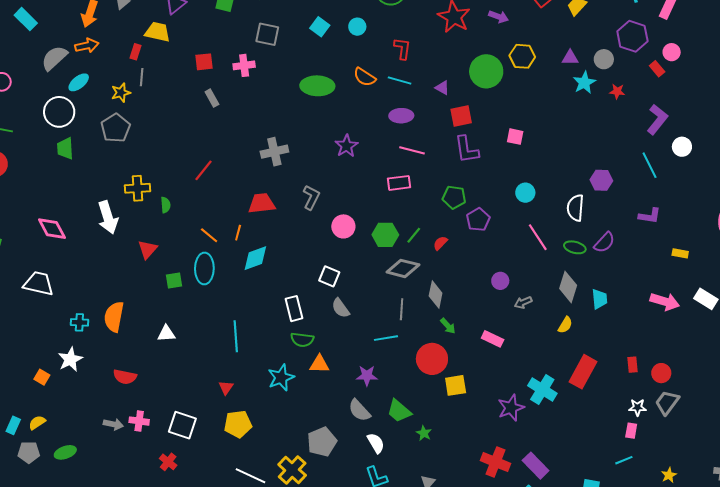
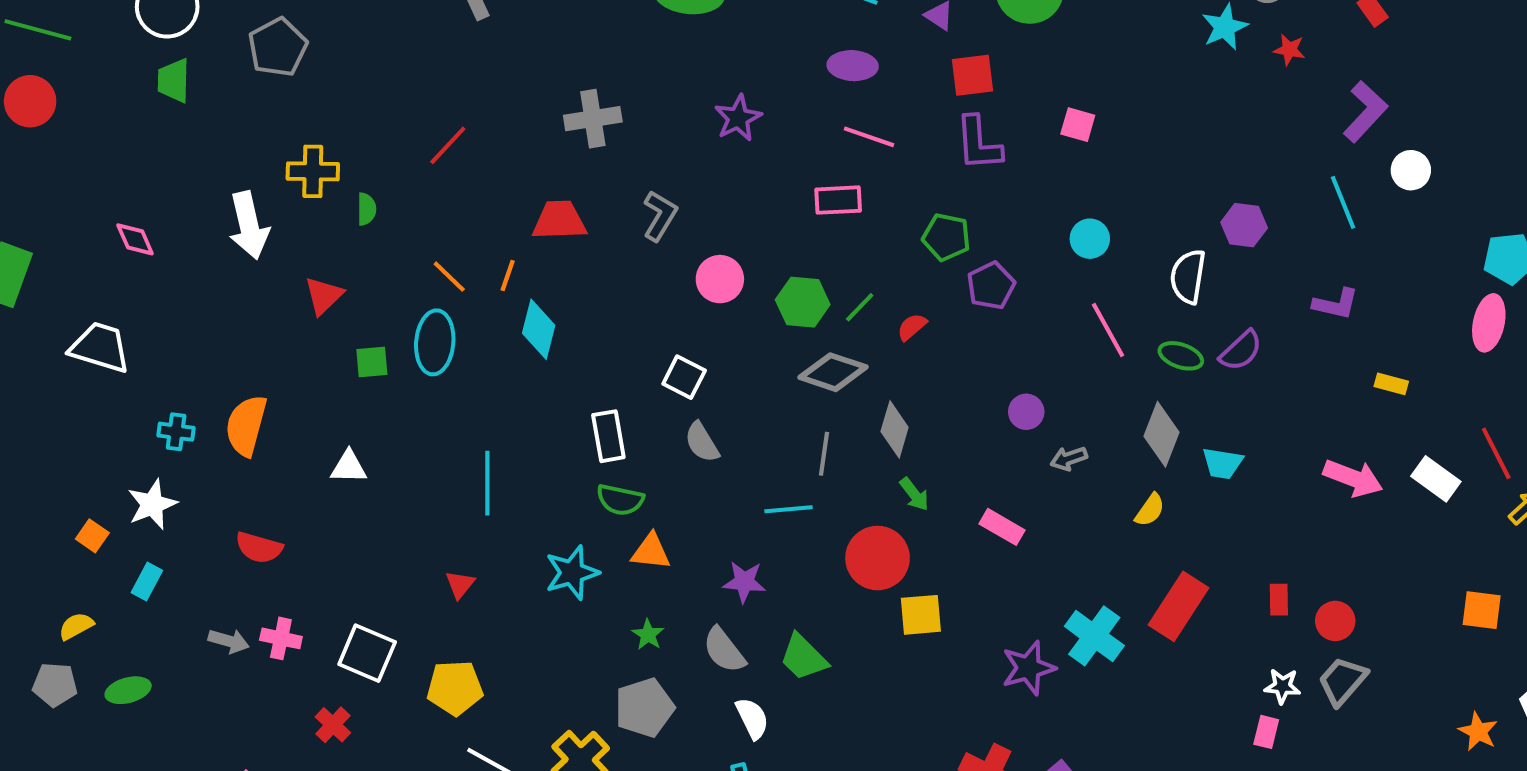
pink diamond: (52, 229) -> (135, 239), size x0.7
cyan diamond: (255, 258) -> (539, 329), turned -60
cyan trapezoid: (600, 299) -> (1223, 463), turned 100
yellow pentagon: (238, 424) -> (455, 688), moved
cyan rectangle: (13, 425) -> (147, 582), moved
green star: (424, 433) -> (648, 635), moved

